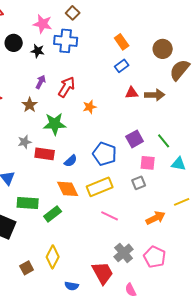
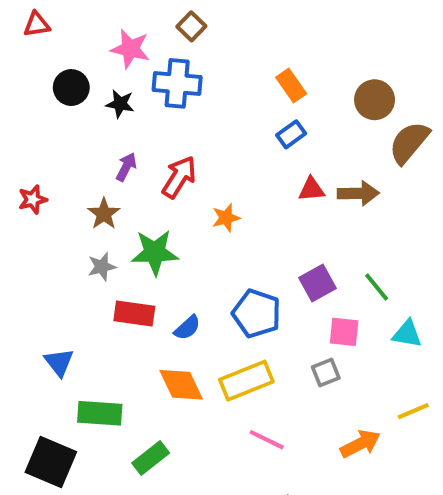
gray star: (25, 142) -> (102, 267), moved
green rectangle: (53, 214) -> (151, 458), moved

